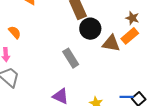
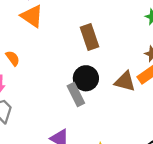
black circle: (90, 29) -> (86, 78), moved

